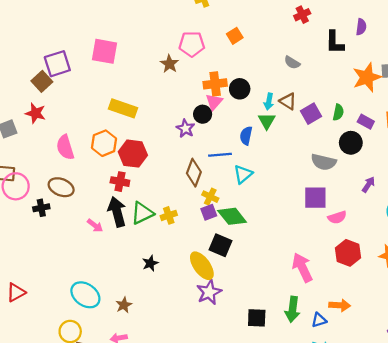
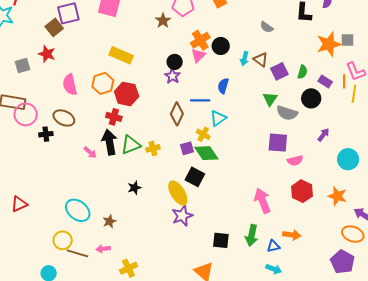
orange cross: (215, 84) -> (200, 40), turned -30
black circle: (203, 114) -> (175, 62), moved
green triangle: (267, 121) -> (270, 99), moved
yellow cross: (210, 197) -> (203, 134), moved

